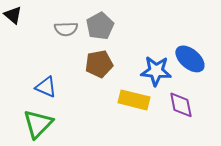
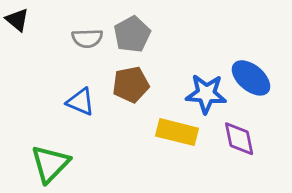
blue triangle: (46, 87) -> (81, 102), moved

